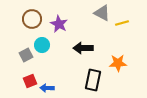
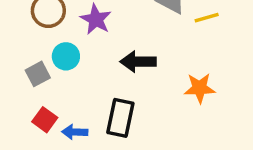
black rectangle: (93, 80) -> (120, 118), moved
red square: (30, 81) -> (45, 120), turned -32

